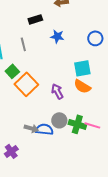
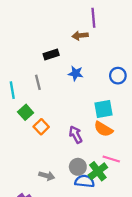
orange square: (26, 84) -> (41, 127), size x0.6
green cross: (77, 124) -> (98, 171), turned 36
pink line: (92, 125) -> (111, 159), moved
blue semicircle: (44, 129) -> (85, 181), moved

